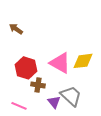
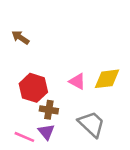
pink triangle: (60, 63) -> (77, 81), size x0.6
purple triangle: (54, 102) -> (46, 132), moved

